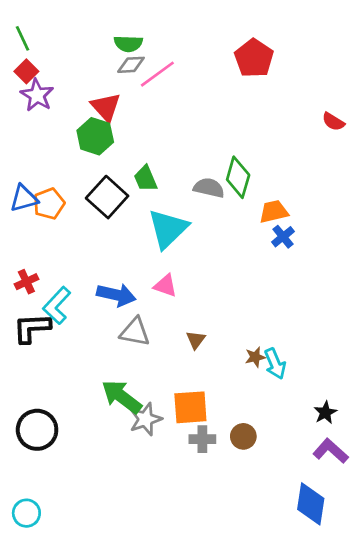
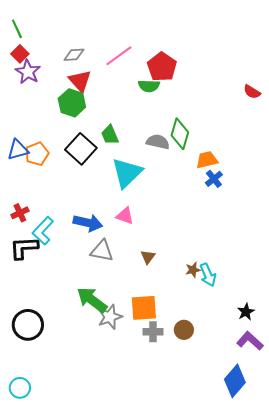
green semicircle: (128, 44) -> (149, 86), moved
red pentagon: (254, 58) -> (162, 67), moved
gray diamond: (131, 65) -> (74, 55), moved
blue diamond: (311, 504) -> (235, 381), turned 32

